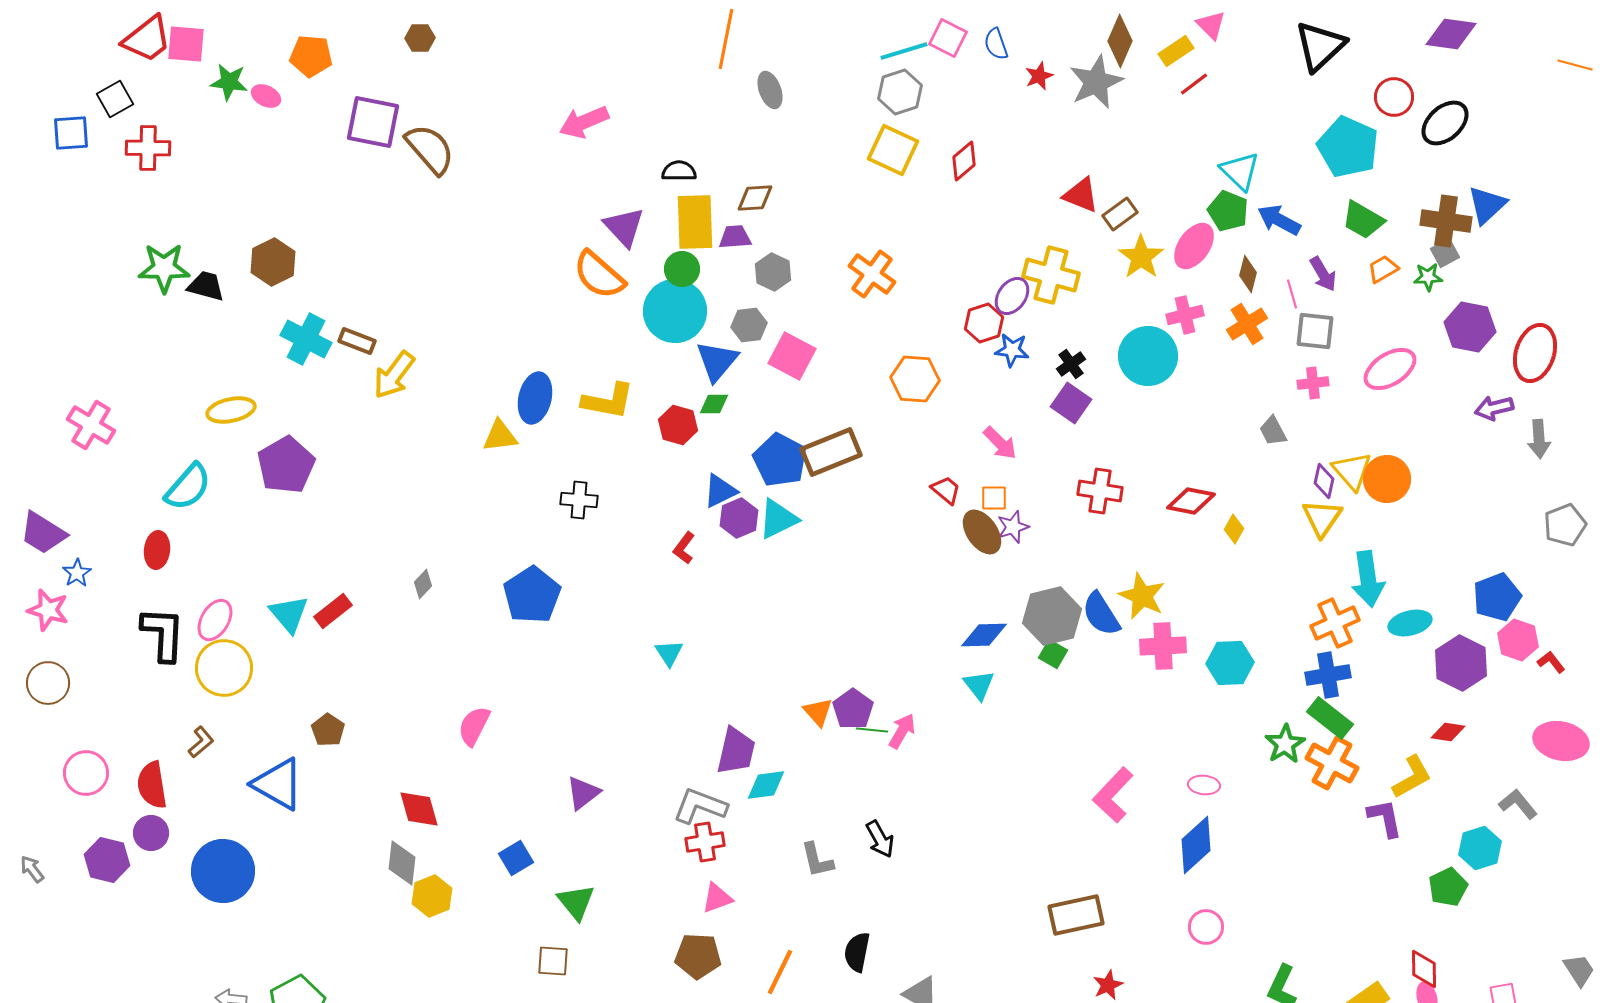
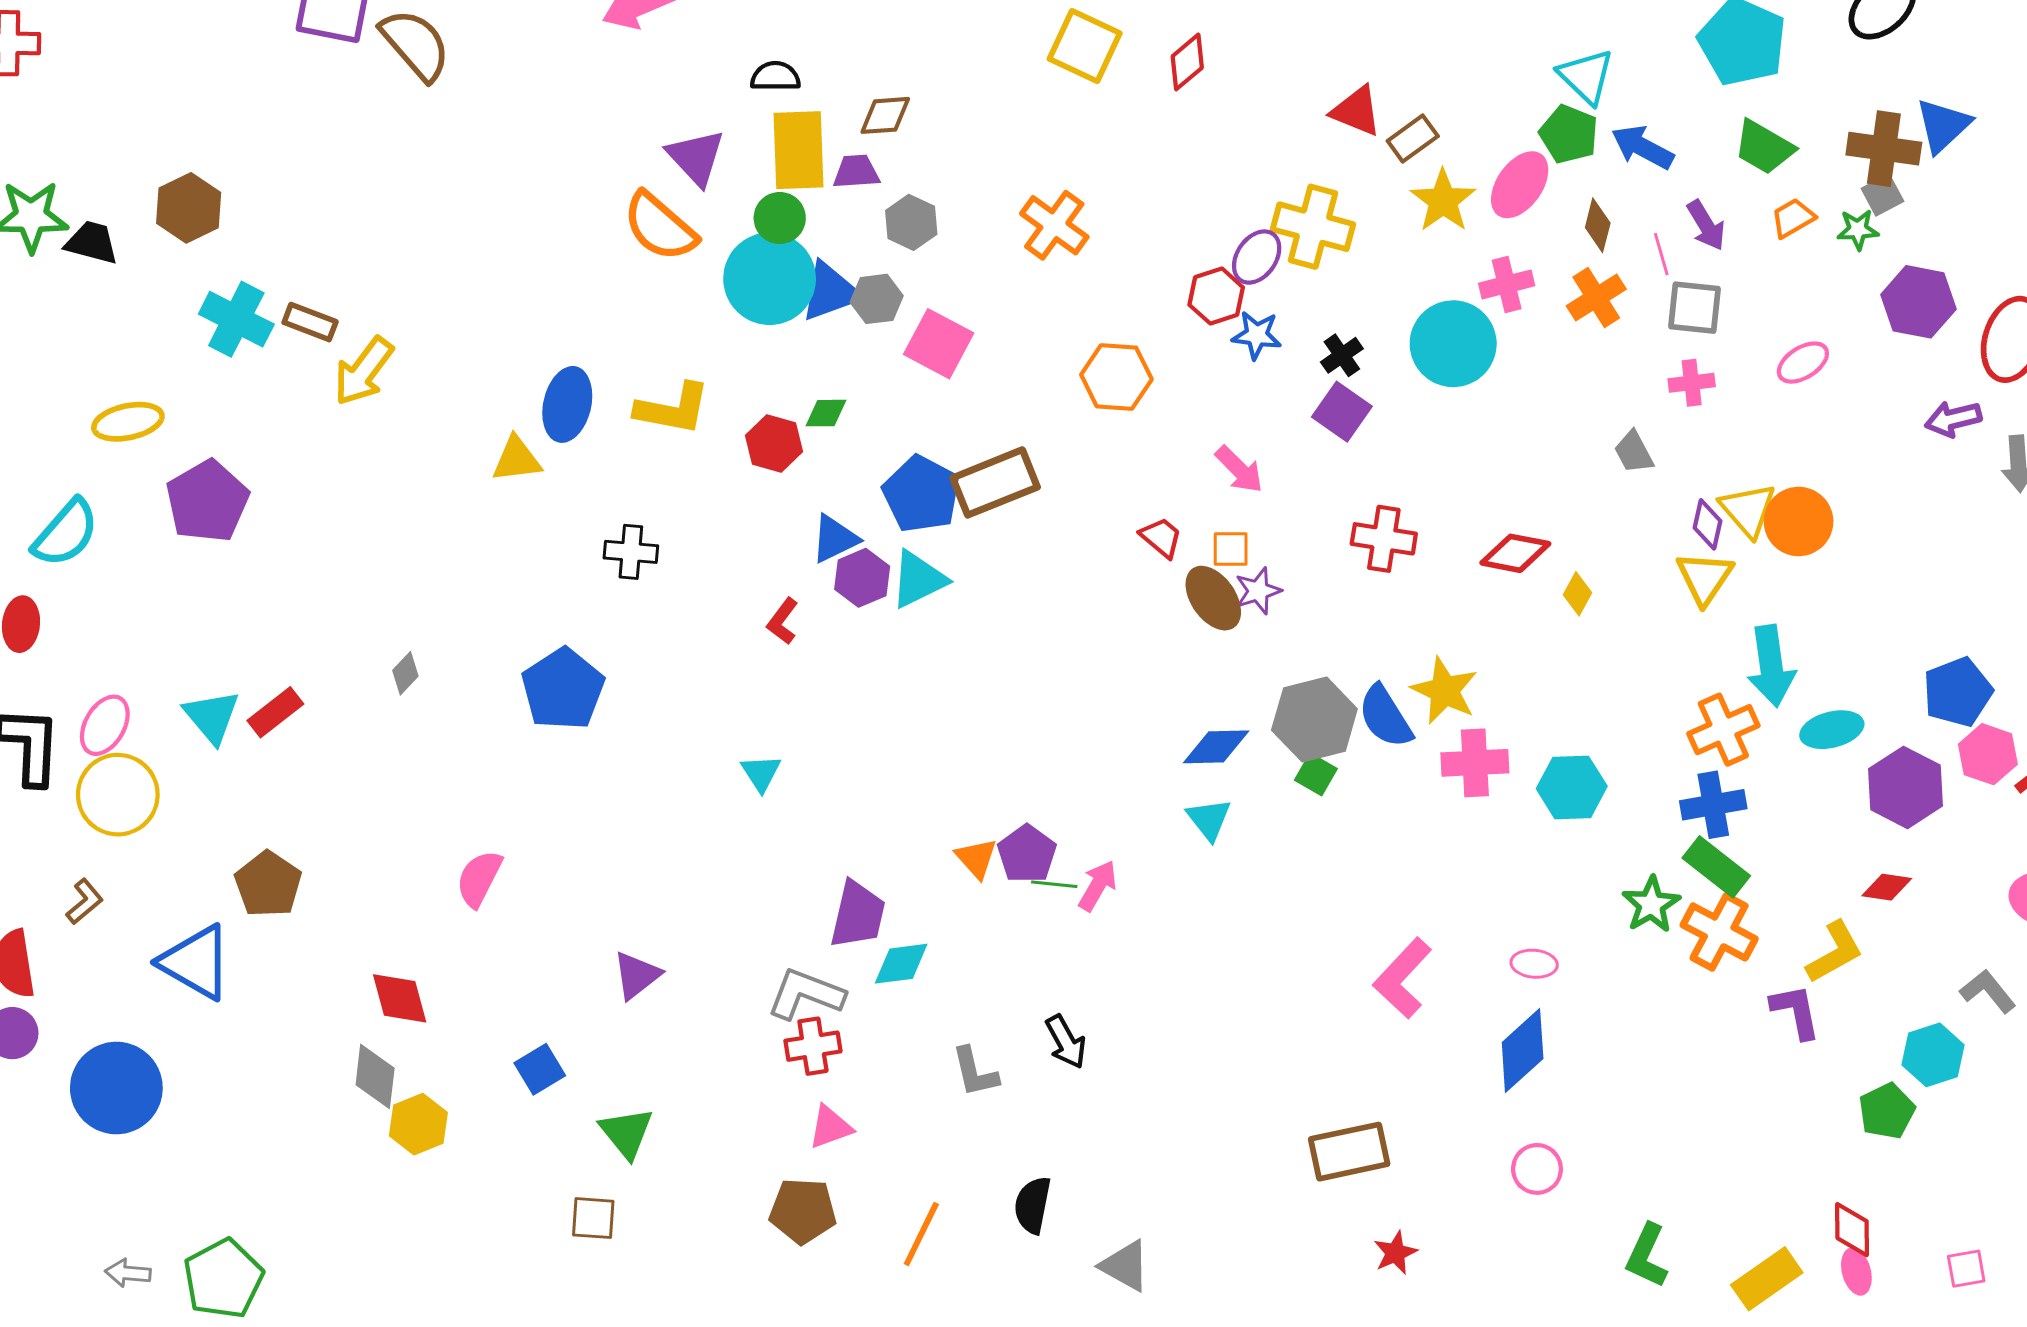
blue triangle: (717, 361) -> (830, 292), moved, turned 30
pink ellipse: (1390, 369) -> (1803, 363), size x0.7
brown pentagon: (328, 730) -> (268, 884), size x1.4

